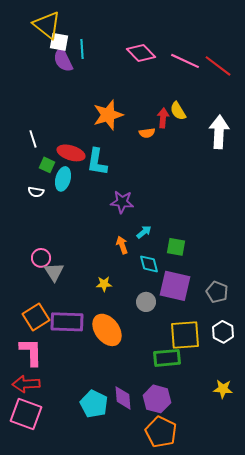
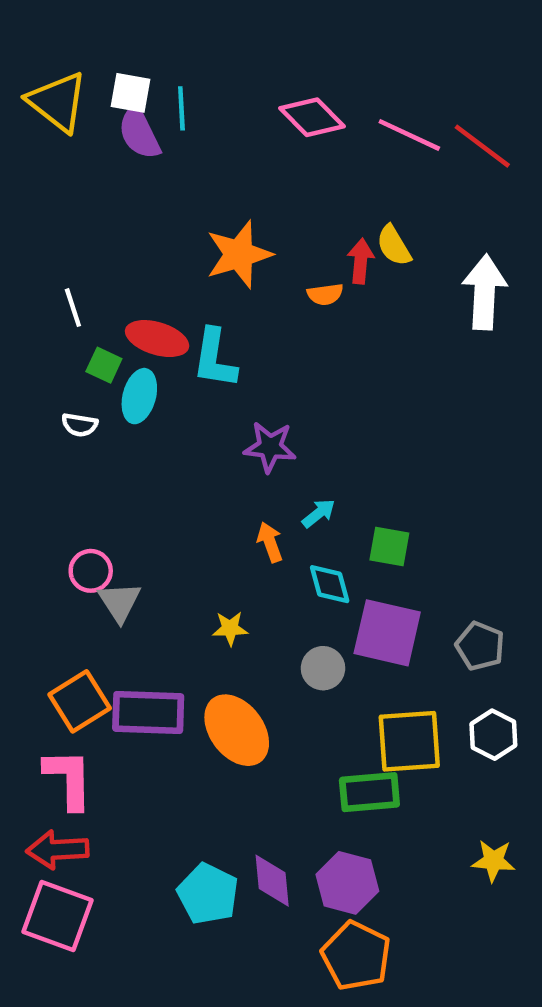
yellow triangle: (47, 25) -> (57, 102), moved

